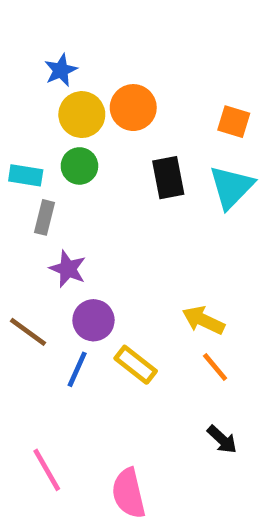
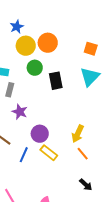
green circle: (79, 166) -> (35, 68), moved
black rectangle: (168, 178) -> (56, 81), moved
purple circle: (93, 320) -> (40, 134), moved
yellow arrow: (203, 320) -> (78, 134), turned -90

